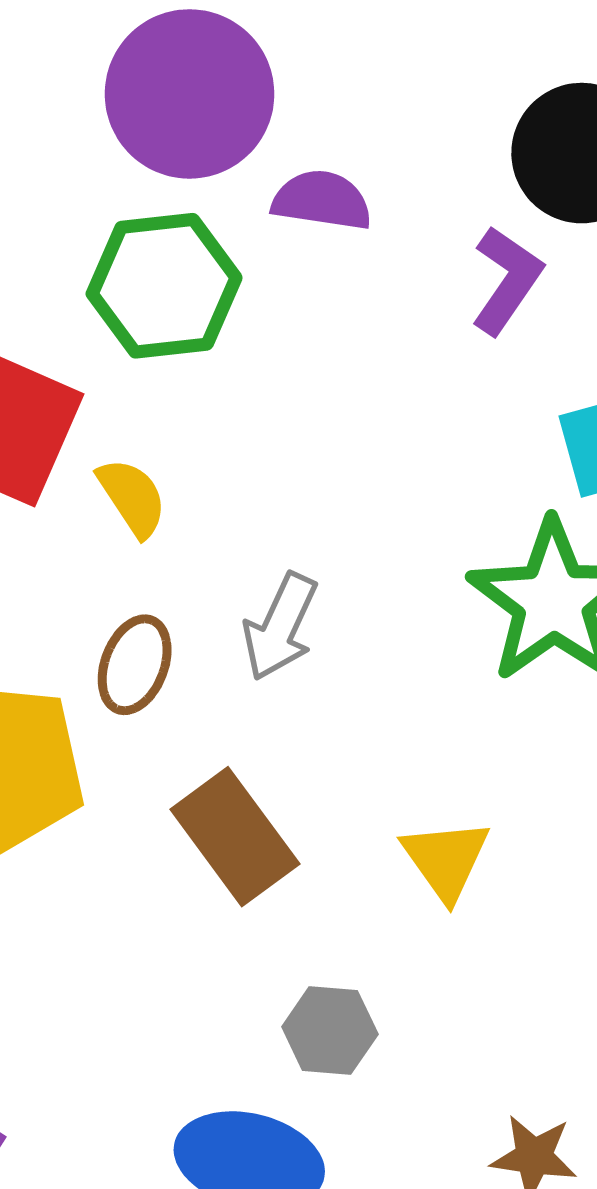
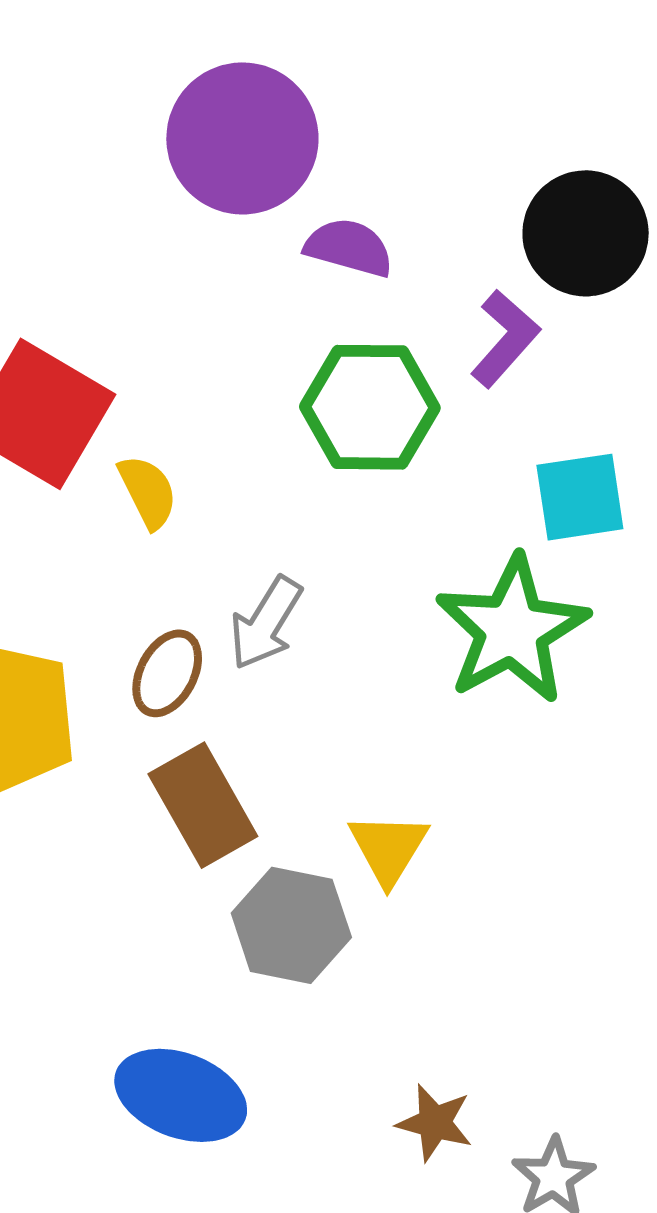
green hexagon: (164, 286) -> (370, 407), moved
brown ellipse: (135, 665) -> (167, 673), moved
gray hexagon: (330, 1031) -> (291, 925), moved, size x1.4

